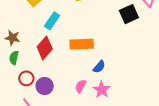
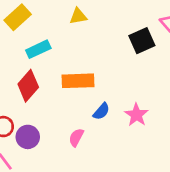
cyan rectangle: (52, 21) -> (38, 49), turned 30
pink star: (102, 90) -> (136, 115), moved

